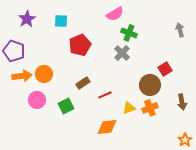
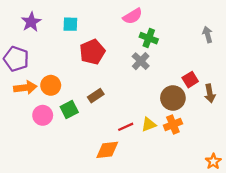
red line: (105, 95) -> (126, 127), moved
brown arrow: (182, 102) -> (210, 93), moved
green square: (66, 106) -> (69, 110), moved
orange diamond: (107, 127) -> (107, 150), moved

